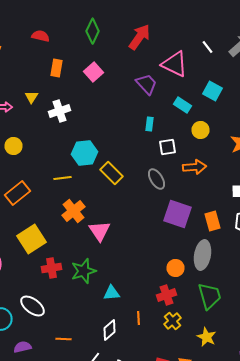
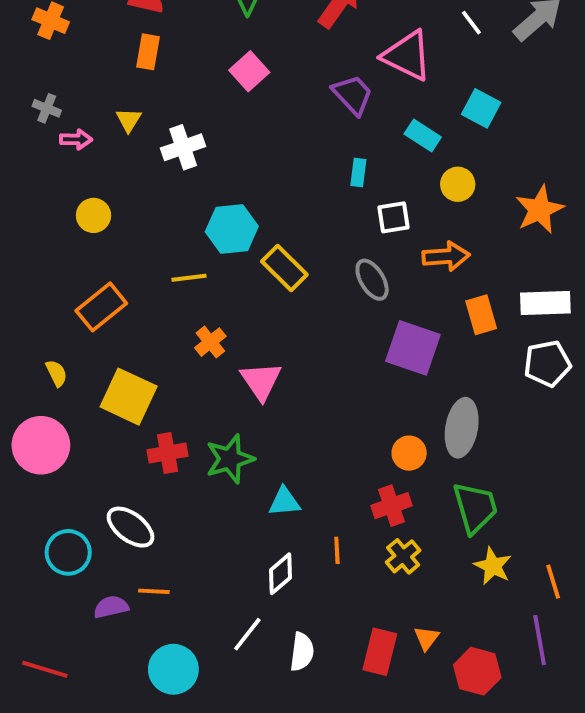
orange rectangle: (56, 68) -> (148, 52), moved
orange cross: (74, 211) -> (210, 342), size x0.7
orange rectangle: (212, 221) -> (481, 315), moved
yellow square: (32, 239) -> (129, 397), turned -32
yellow star: (206, 337) -> (493, 566), moved
orange line: (64, 339) -> (154, 591), moved

